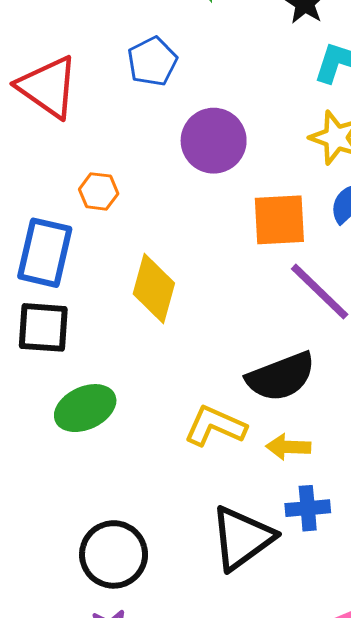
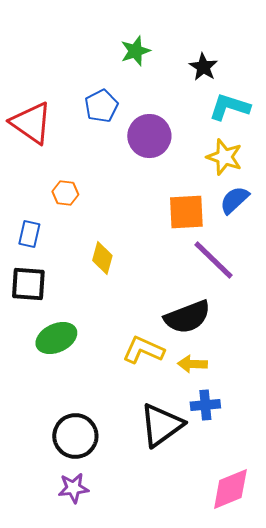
purple circle: (214, 141) -> (149, 136), moved
blue rectangle: (45, 253) -> (29, 234), size x0.6
yellow diamond: (154, 289) -> (102, 258), size x0.7

